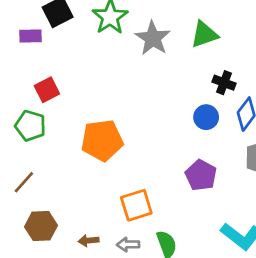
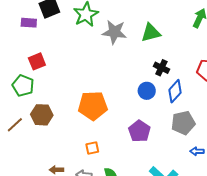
gray star: (153, 38) -> (114, 32), turned -30
orange pentagon: (102, 140) -> (93, 106), moved
orange square: (136, 205) -> (92, 148), size x0.6
brown hexagon: (41, 226) -> (42, 115), moved

